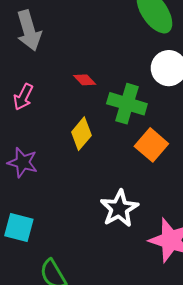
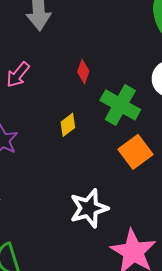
red diamond: (85, 80) -> (83, 72), turned 50
yellow diamond: (81, 134) -> (68, 125), size x0.7

